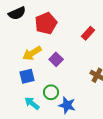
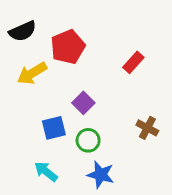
yellow arrow: (32, 53) -> (32, 73), moved
blue square: (27, 76) -> (54, 128), moved
green circle: (51, 92) -> (88, 140), moved

